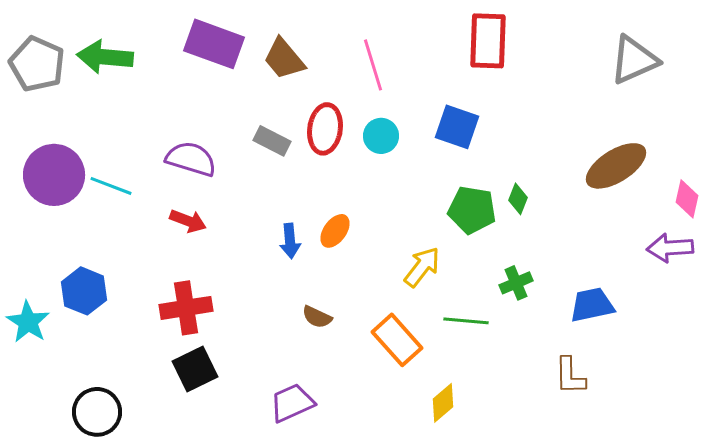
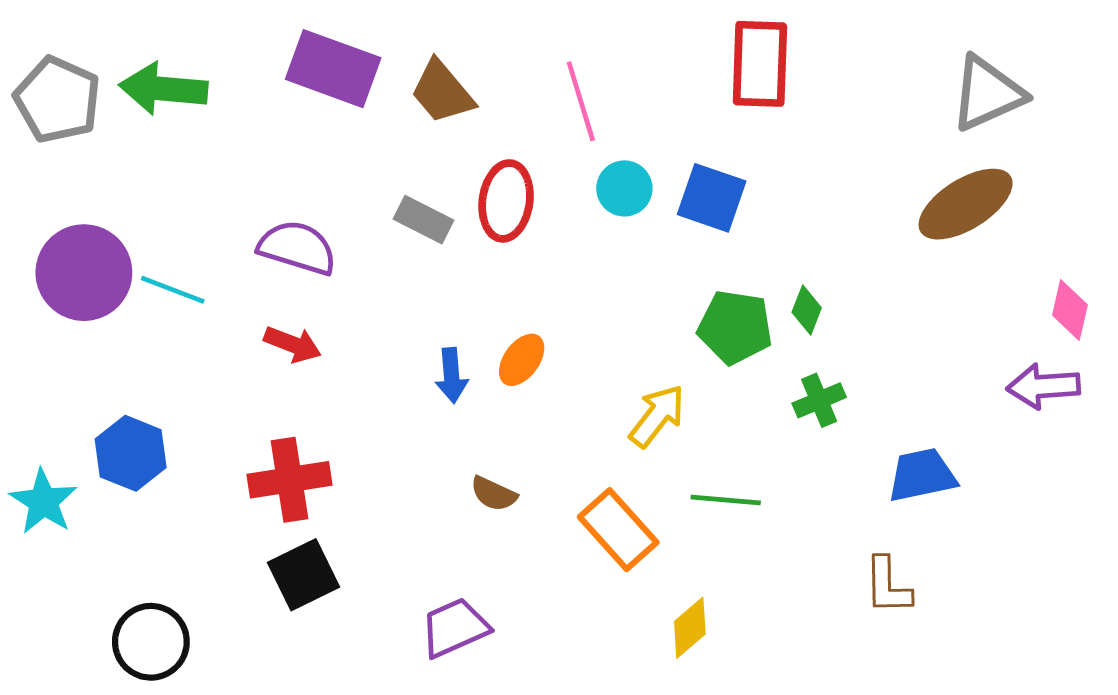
cyan circle: (381, 136) -> (624, 188), moved
brown ellipse: (616, 166) -> (966, 204), moved
green cross: (516, 283) -> (819, 400), moved

